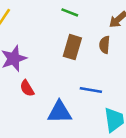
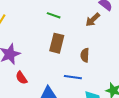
brown semicircle: (105, 45) -> (85, 55), moved

